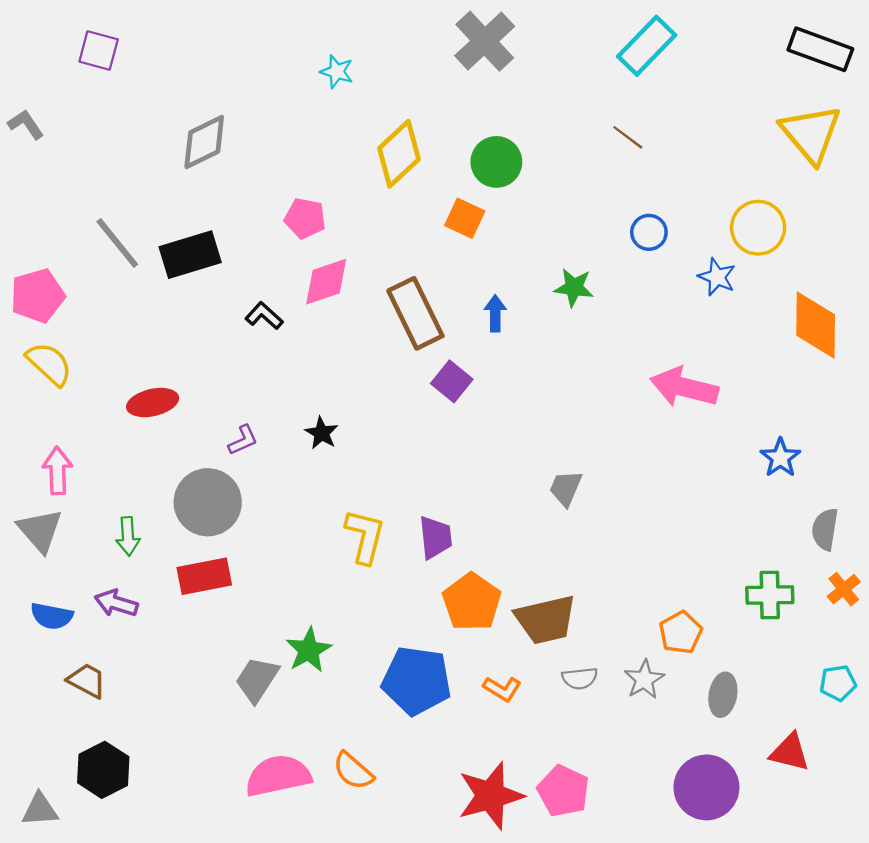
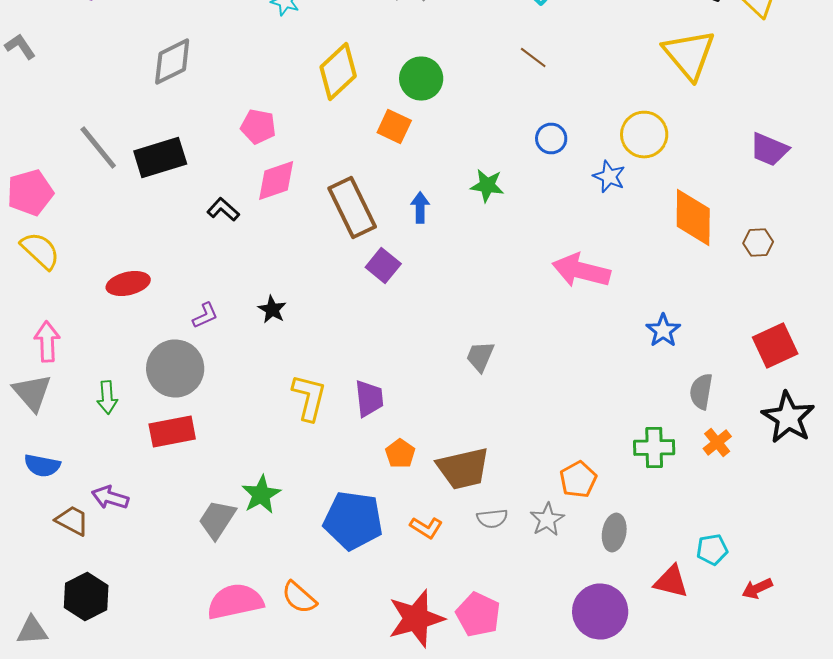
orange pentagon: (472, 602) -> (400, 454), size x0.6
purple arrow: (116, 603) -> (110, 498), moved
cyan pentagon: (838, 683) -> (712, 550), moved

